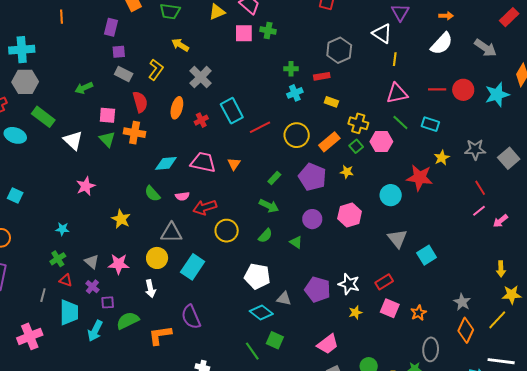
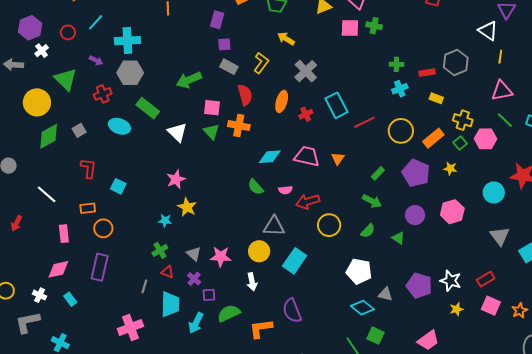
gray hexagon: (339, 50) -> (456, 63), moved
green arrow: (84, 88) -> (189, 80), size x1.4
pink star: (86, 186) -> (176, 179), moved
yellow star: (121, 219) -> (187, 207), moved

